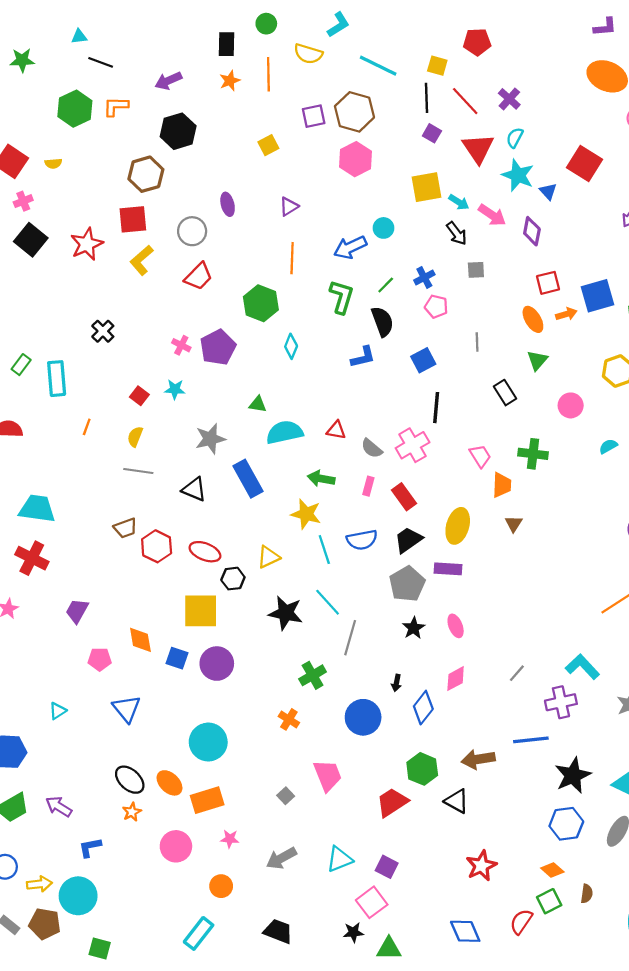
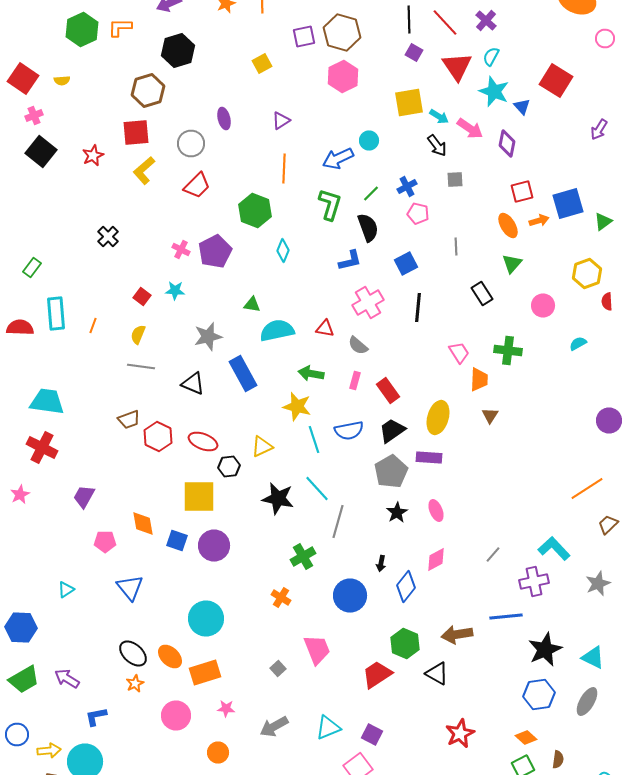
red star: (87, 244) -> (93, 156), size x0.7
cyan rectangle: (57, 379) -> (56, 314), moved
pink cross: (413, 445) -> (368, 302), moved

